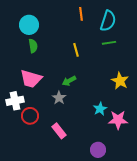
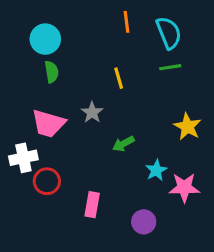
cyan semicircle: (108, 21) -> (169, 33), turned -40
green arrow: (69, 81) -> (123, 144), moved
gray star: (59, 98) -> (92, 112), moved
pink rectangle: (59, 131) -> (92, 205), turned 49
purple circle: (98, 150) -> (144, 222), moved

